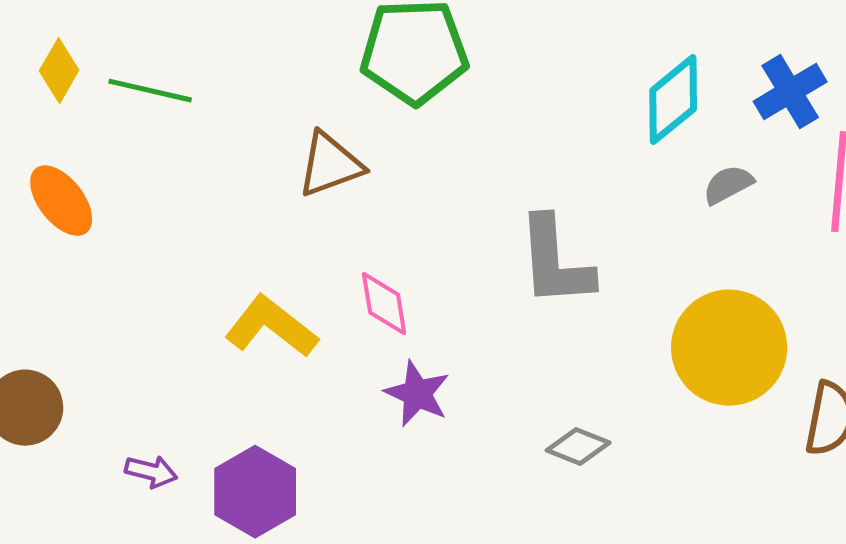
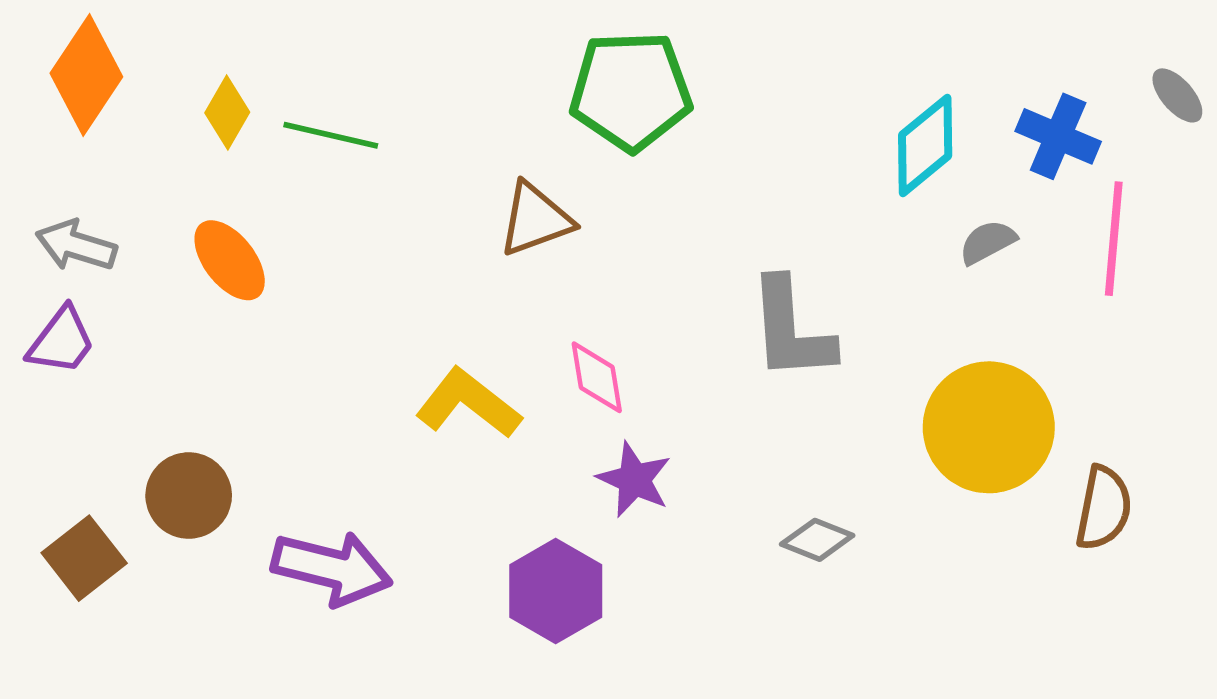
blue cross: (790, 92) -> (1058, 136), turned -36
purple arrow: (151, 472) -> (332, 568), size x2.0
purple hexagon: (255, 492) -> (556, 591), moved

